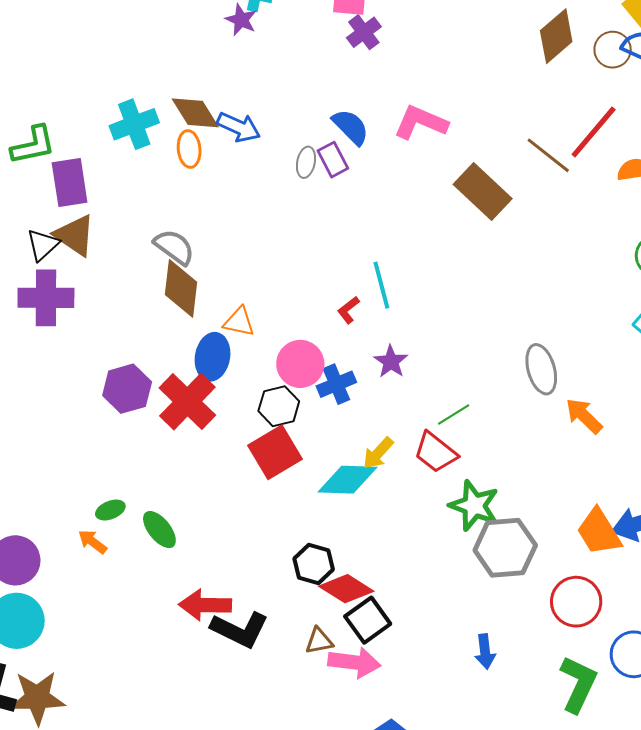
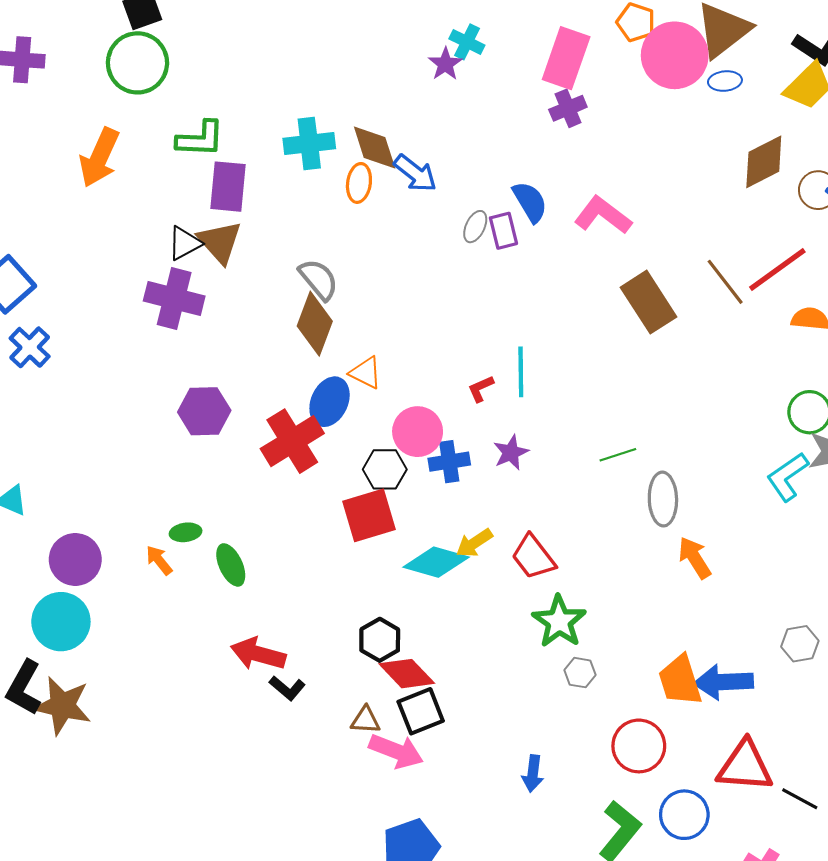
purple hexagon: (127, 389) -> (204, 411), moved
green line: (454, 415) -> (618, 455), moved
gray hexagon: (505, 548) -> (580, 673), size x0.5
black L-shape: (240, 630) -> (287, 688), size x0.6

